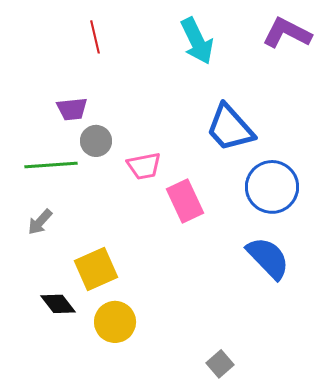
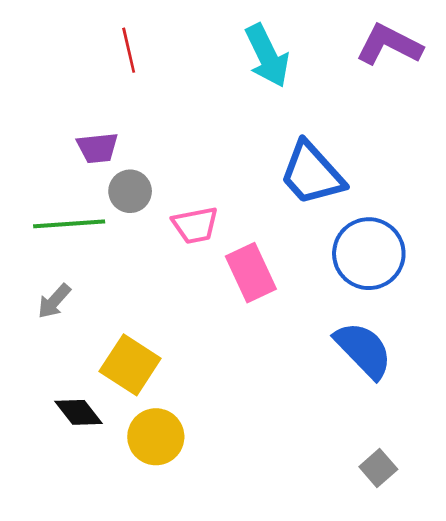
yellow square: (96, 269) -> (130, 365), turned -33
gray square: (220, 364) -> (378, 468), moved

